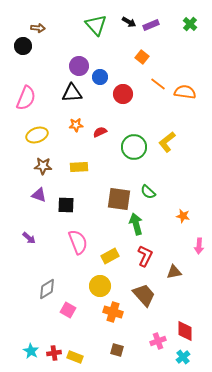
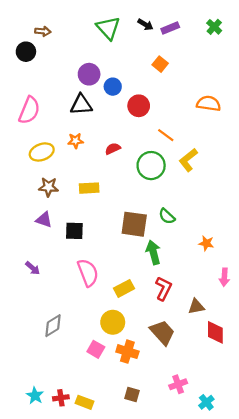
orange line: (158, 84) -> (166, 135), moved
orange star: (76, 125) -> (76, 141), moved
pink square: (68, 310) -> (96, 349), moved
red diamond: (185, 331) -> (215, 332), moved

